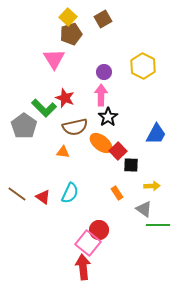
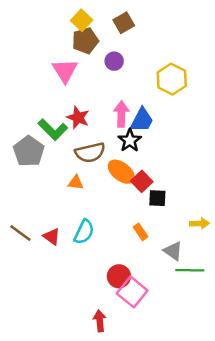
purple circle: (104, 72) -> (114, 61), moved
blue trapezoid: (156, 134) -> (142, 120), moved
yellow arrow: (152, 186) -> (199, 223), moved
pink square: (88, 243) -> (132, 292), moved
red arrow: (83, 267) -> (100, 321), size x0.7

